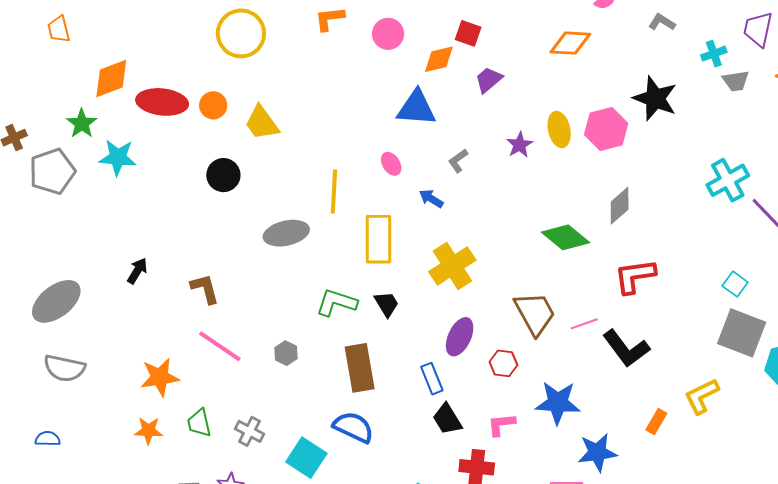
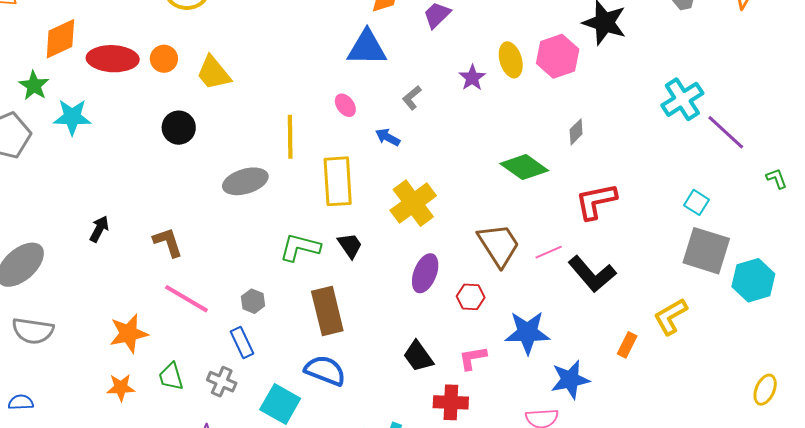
gray diamond: (620, 206) -> (576, 132), size x0.7
blue rectangle: (432, 379) -> (242, 342), moved

